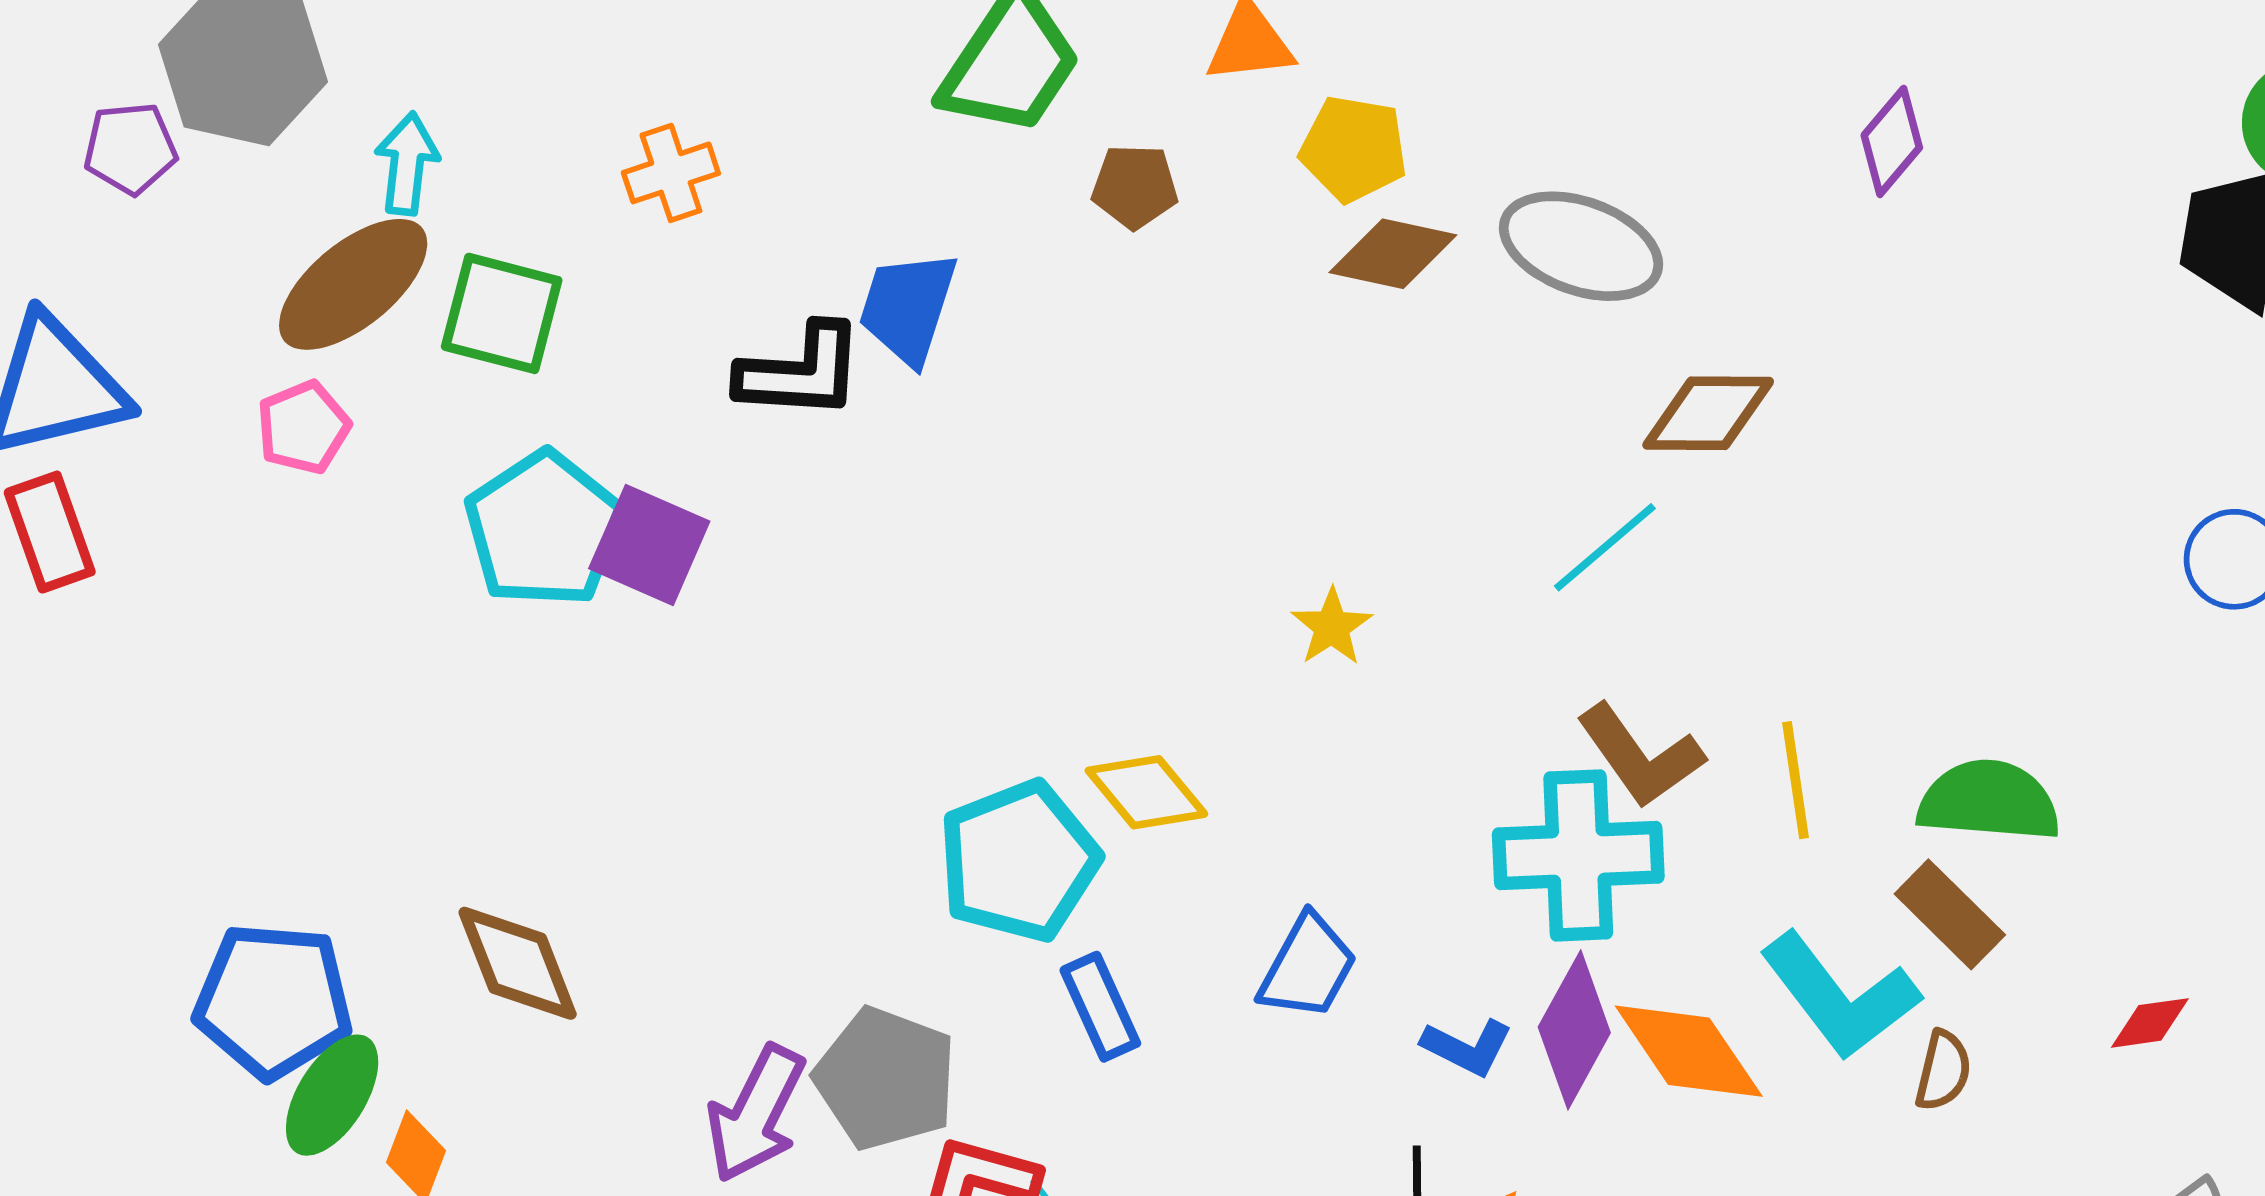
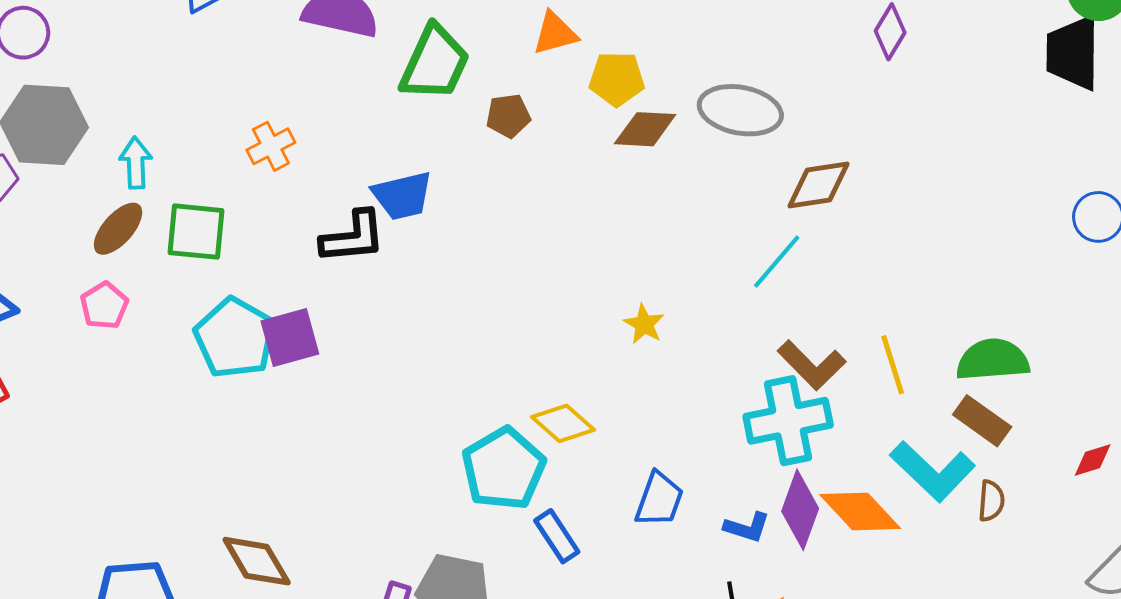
brown ellipse: (353, 284) -> (118, 229), size x0.7
blue trapezoid: (908, 307) -> (402, 196), turned -112
purple square: (649, 545) -> (290, 338), turned -30

